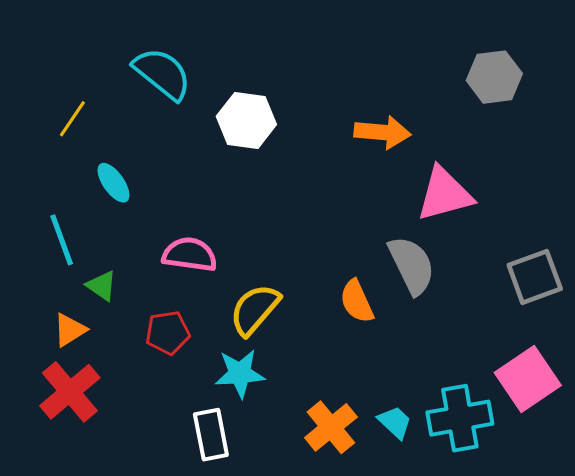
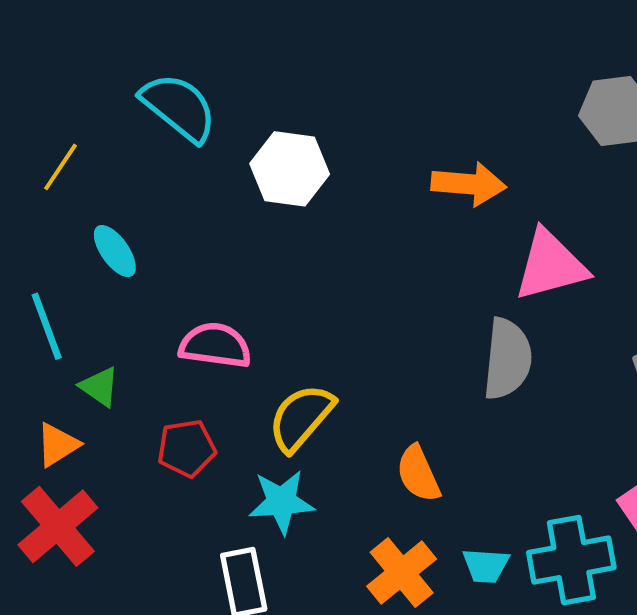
gray semicircle: (412, 265) -> (507, 359), turned 32
orange semicircle: (357, 301) -> (418, 474), moved
cyan trapezoid: (395, 422) -> (486, 566), turned 141

